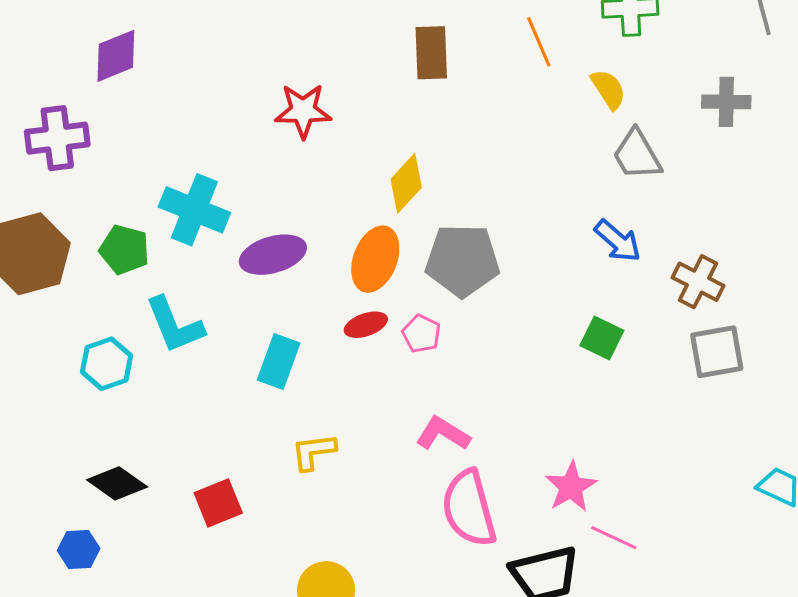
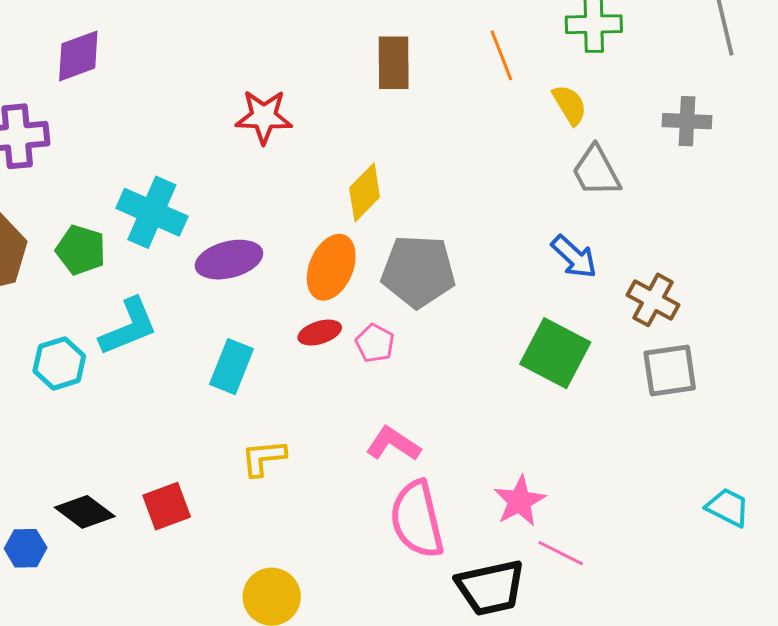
cyan L-shape: (175, 325) -> (129, 327), turned -92
green square: (602, 338) -> (555, 353), size x1.6
black diamond: (117, 483) -> (85, 512), moved

